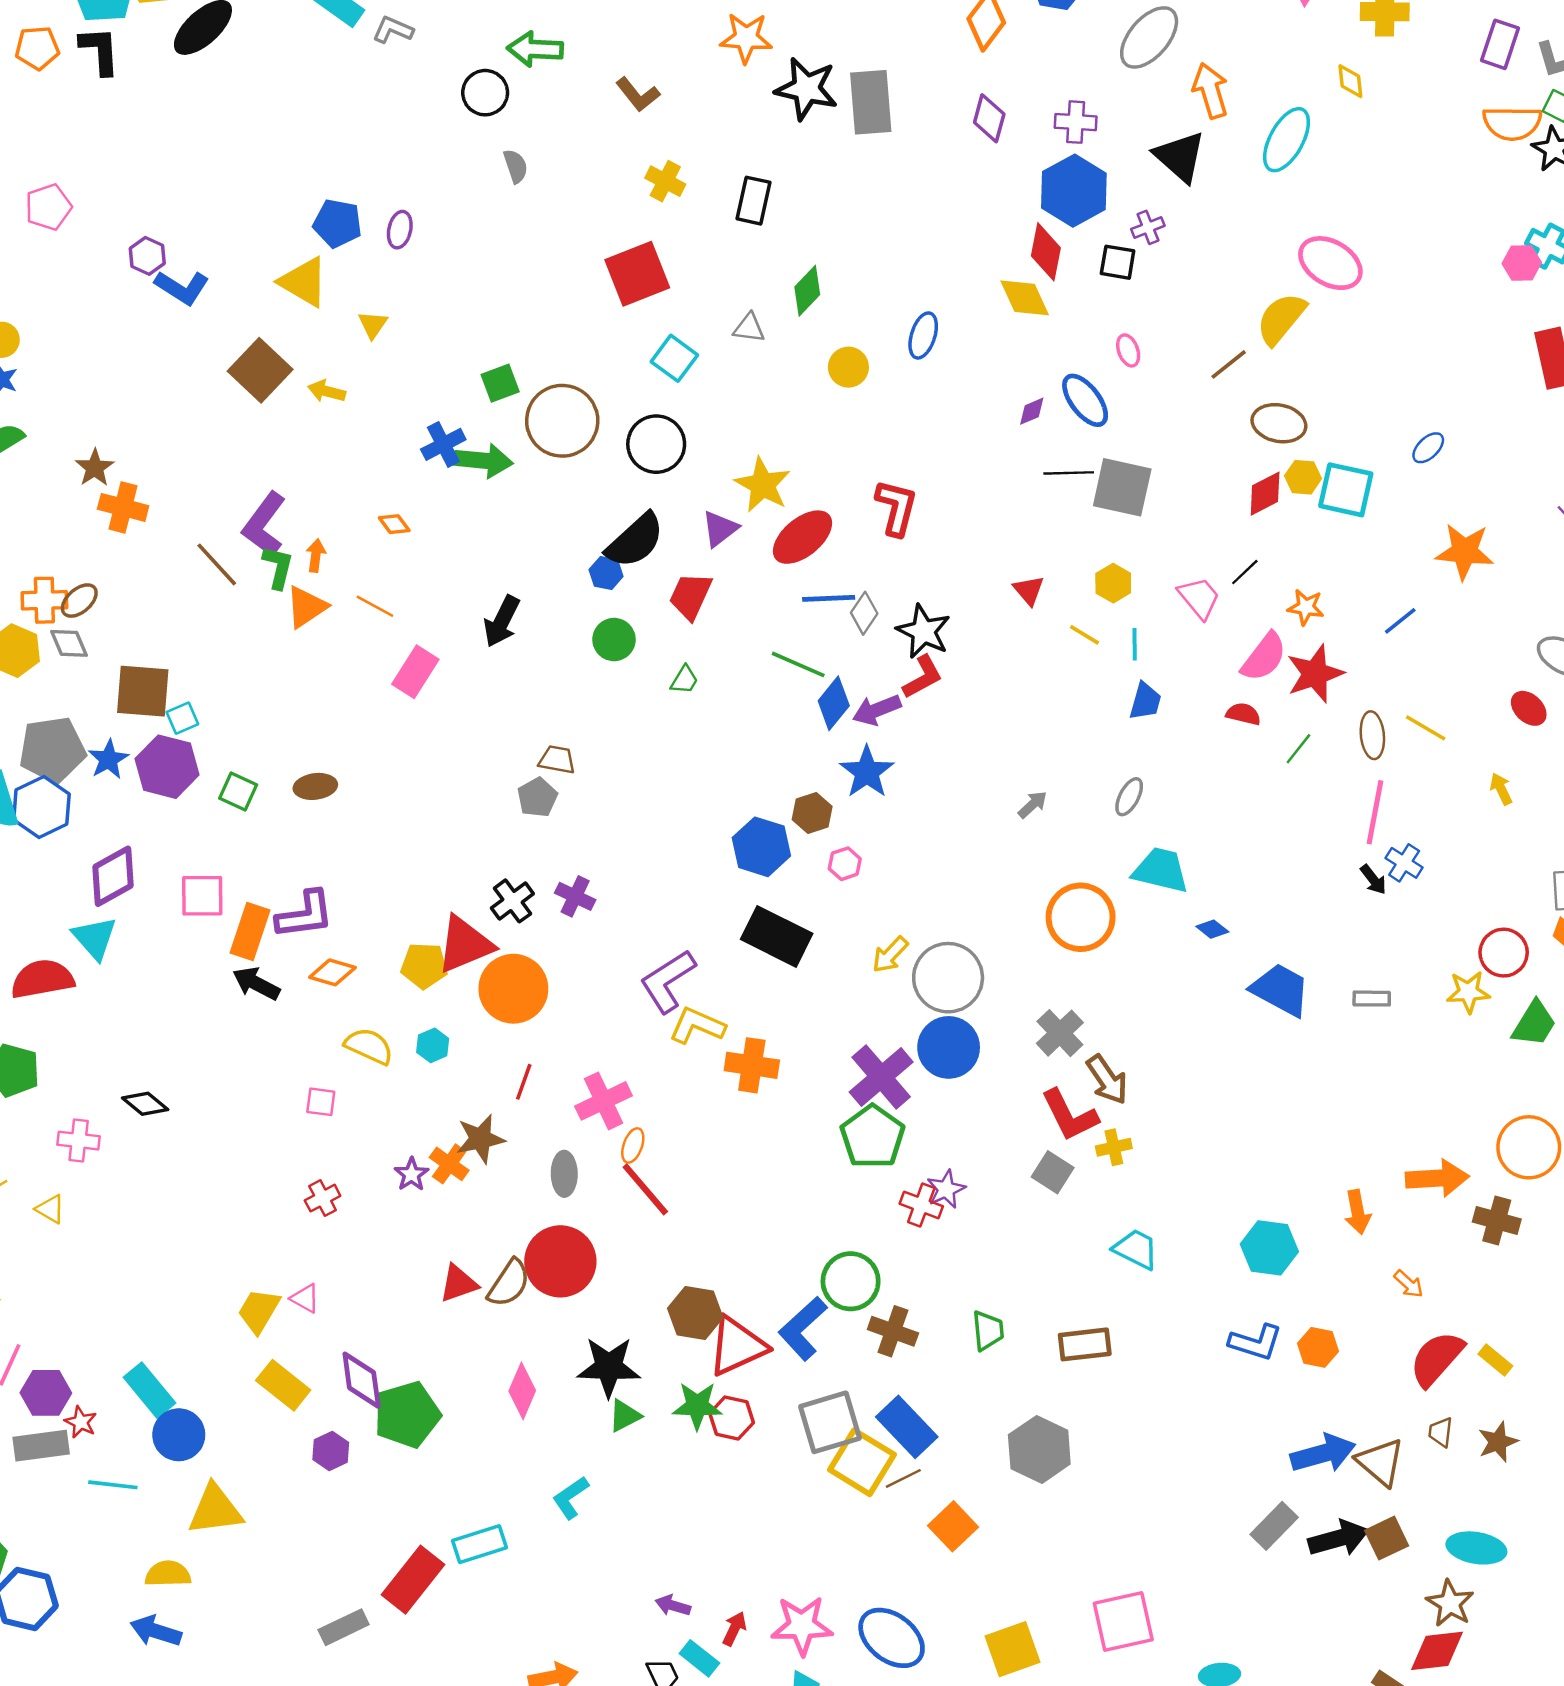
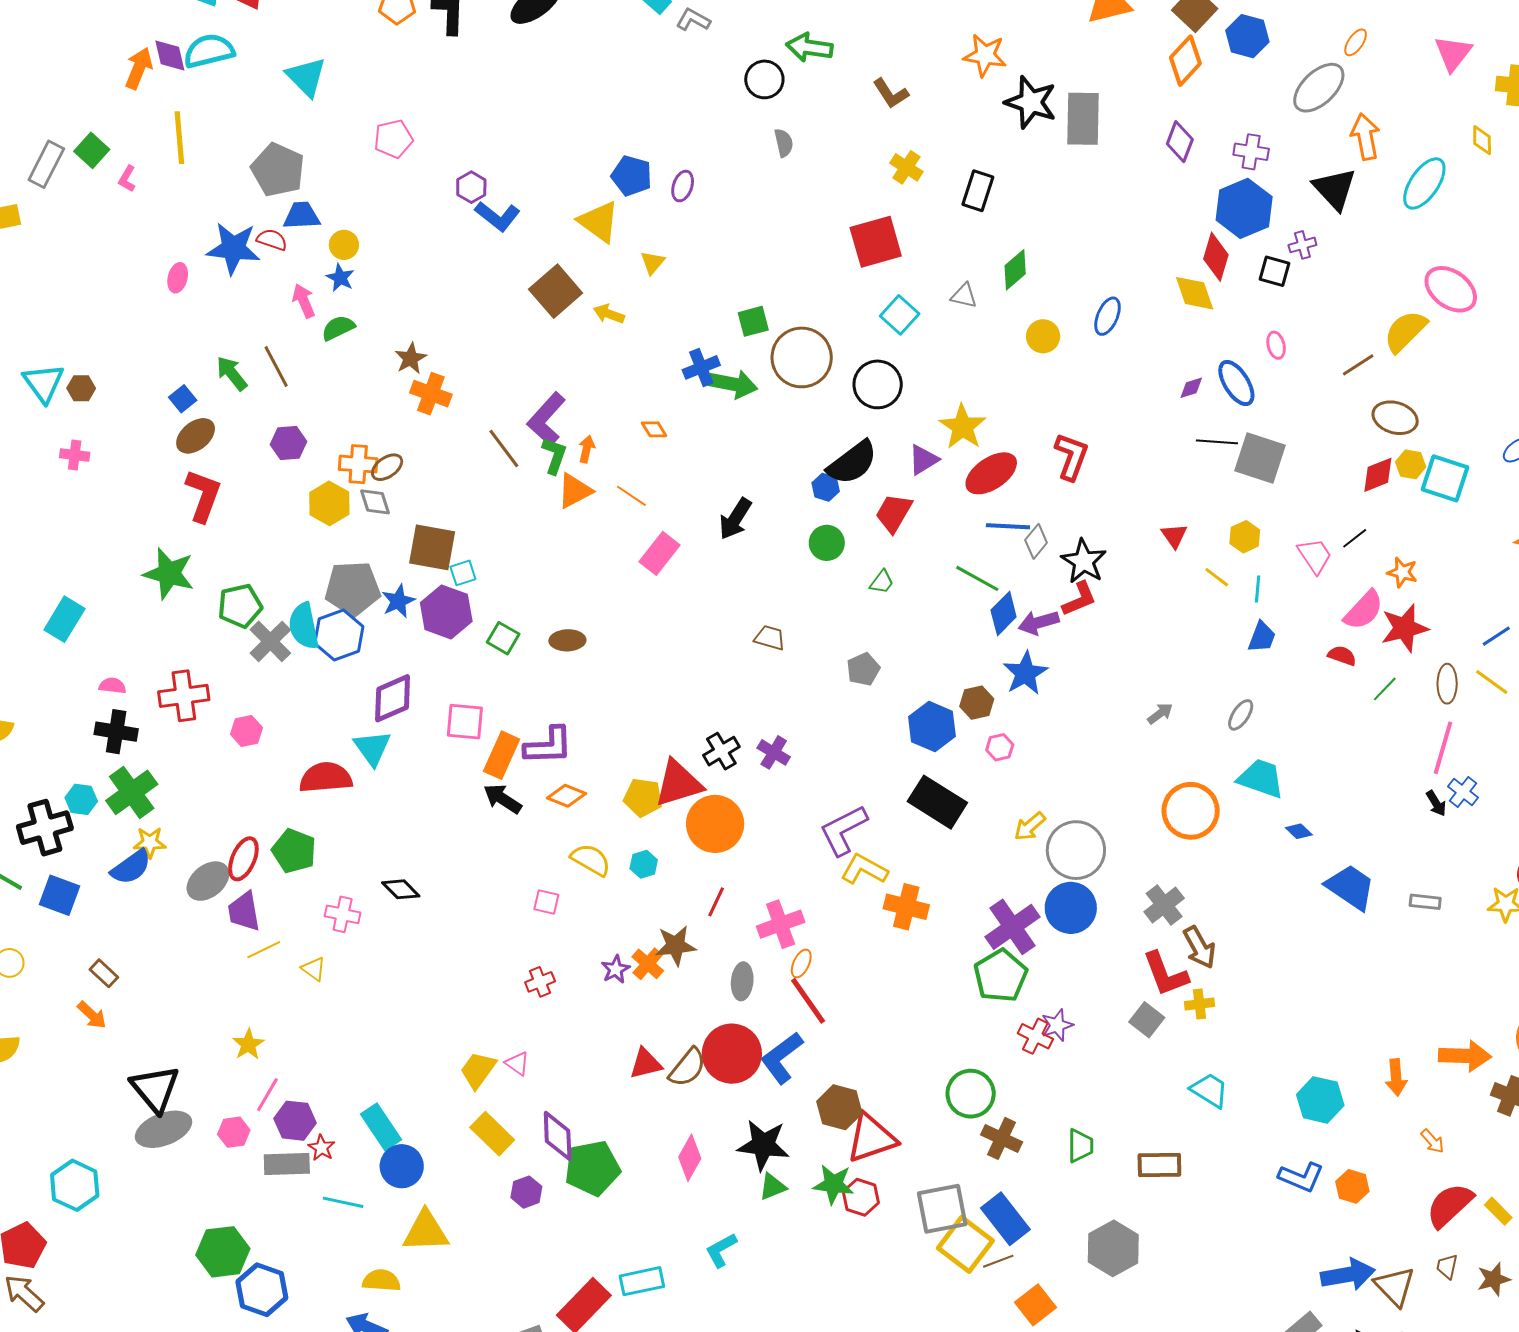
blue line: (1400, 621) -> (1496, 636), moved
gray pentagon: (537, 797) -> (863, 669), moved
blue L-shape: (803, 1329) -> (782, 1058), moved

